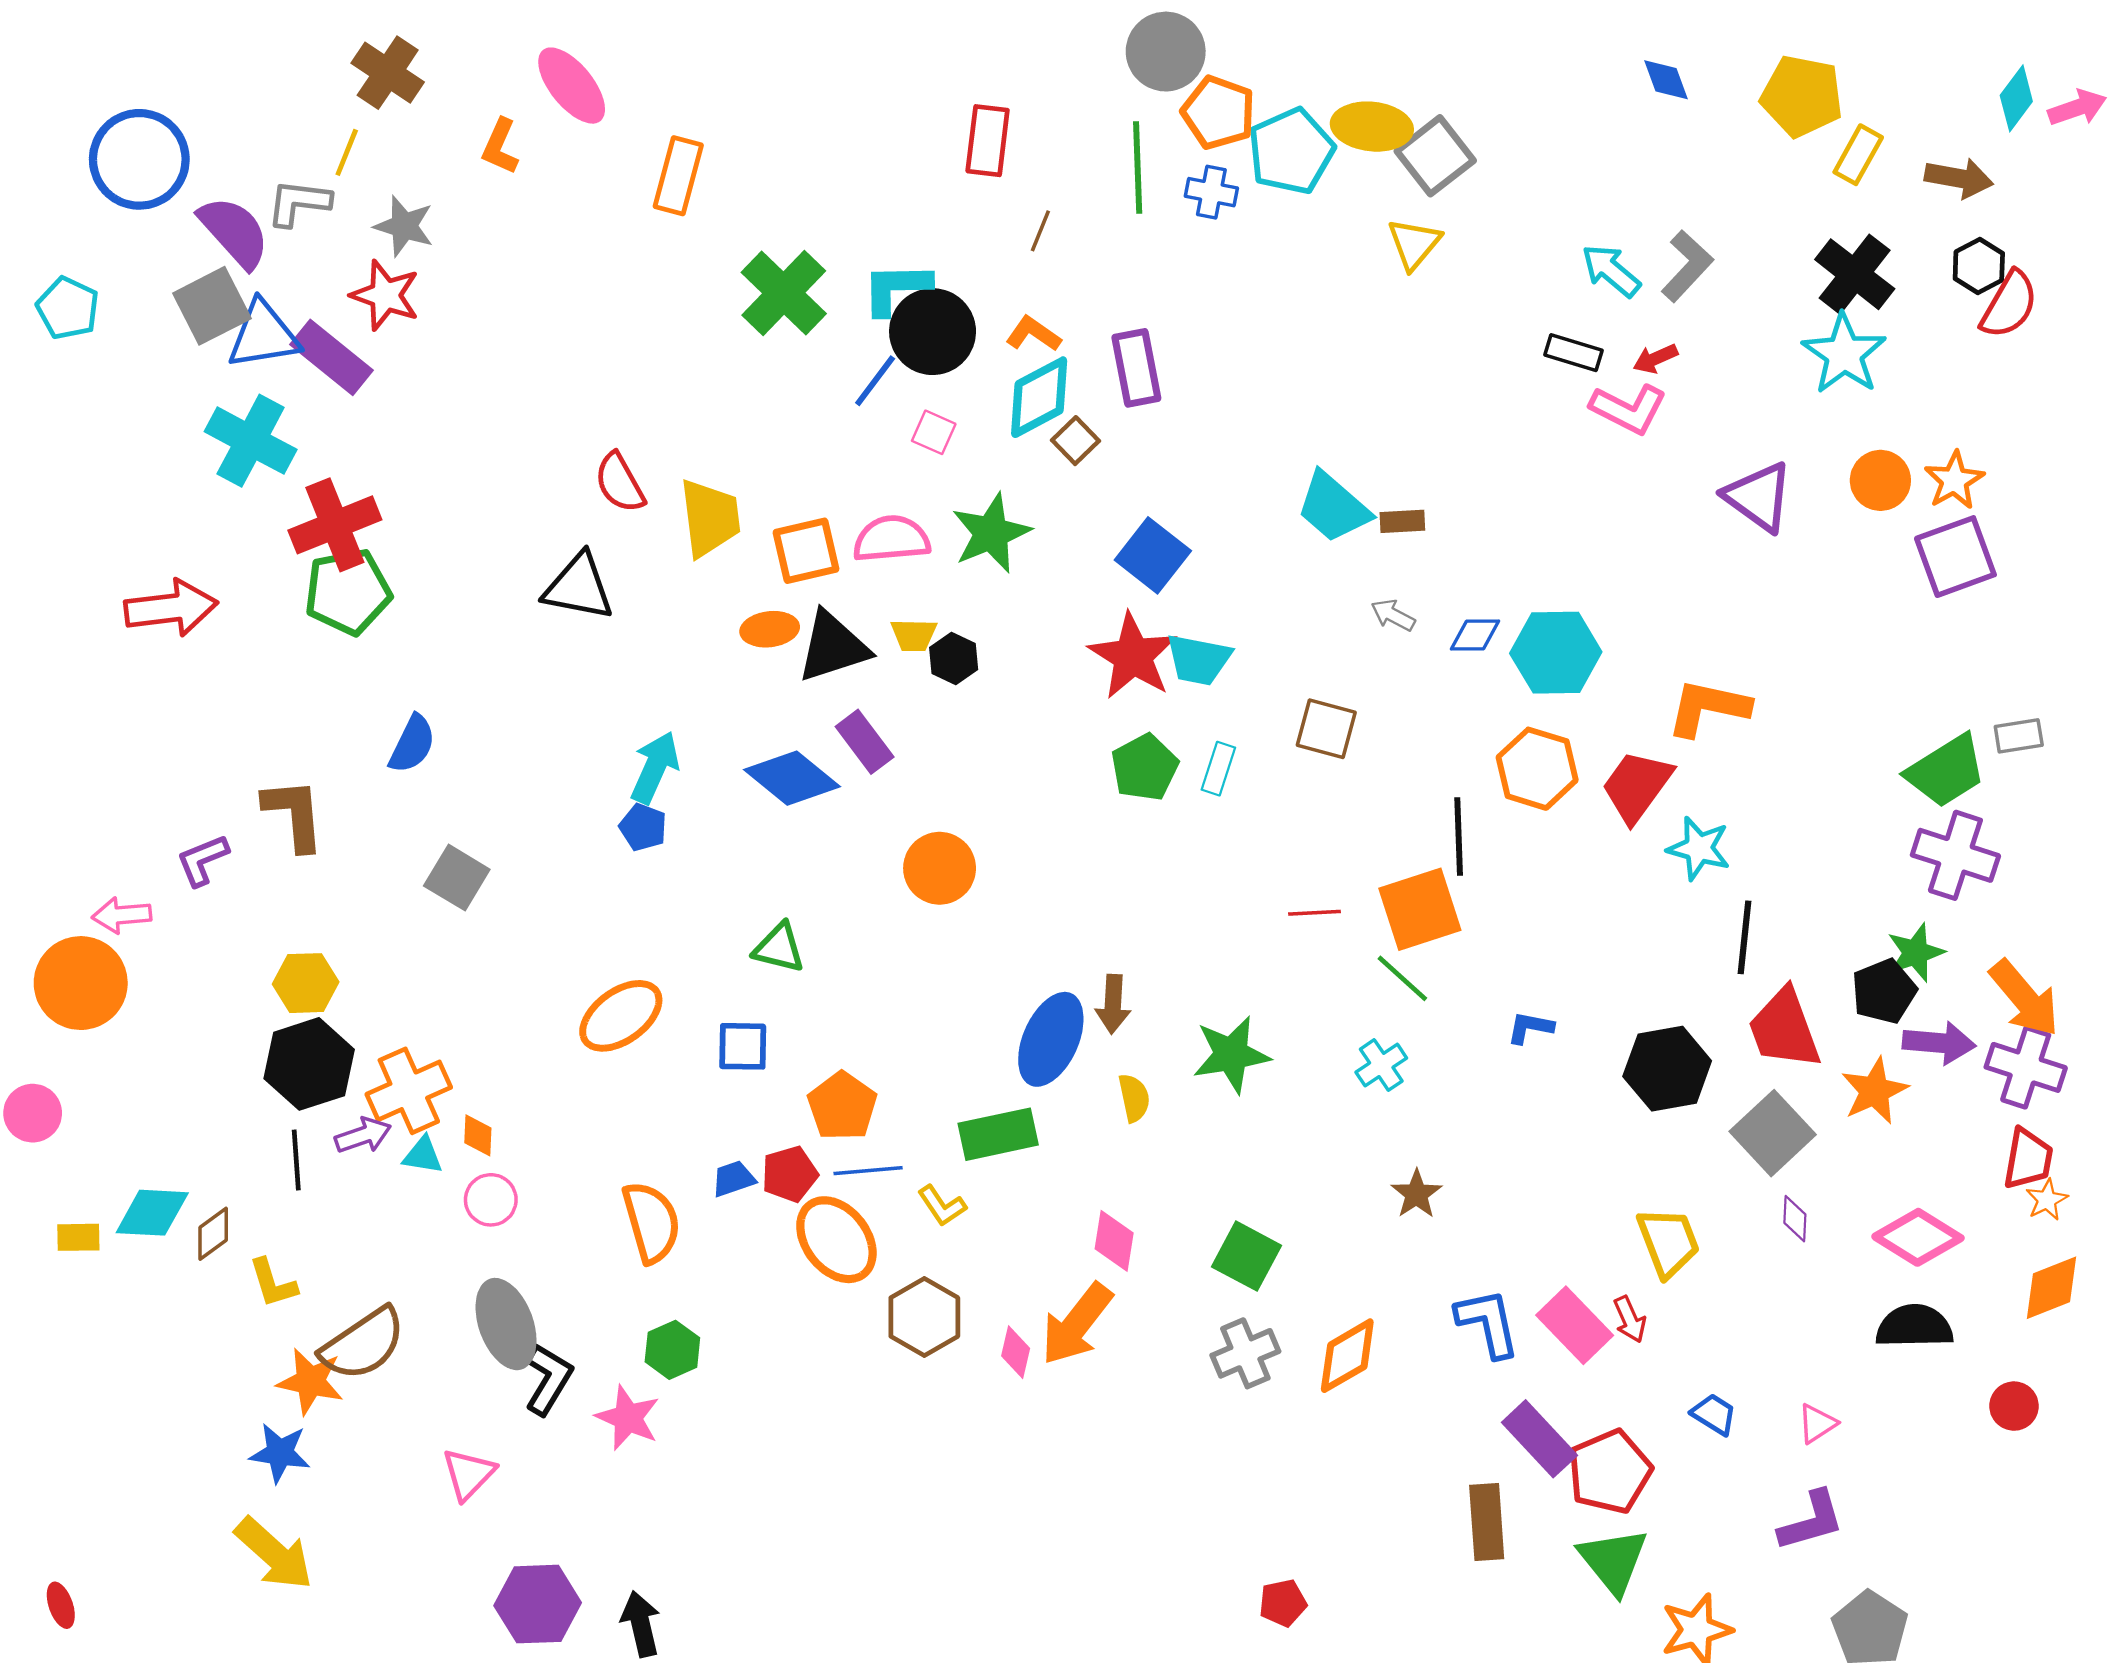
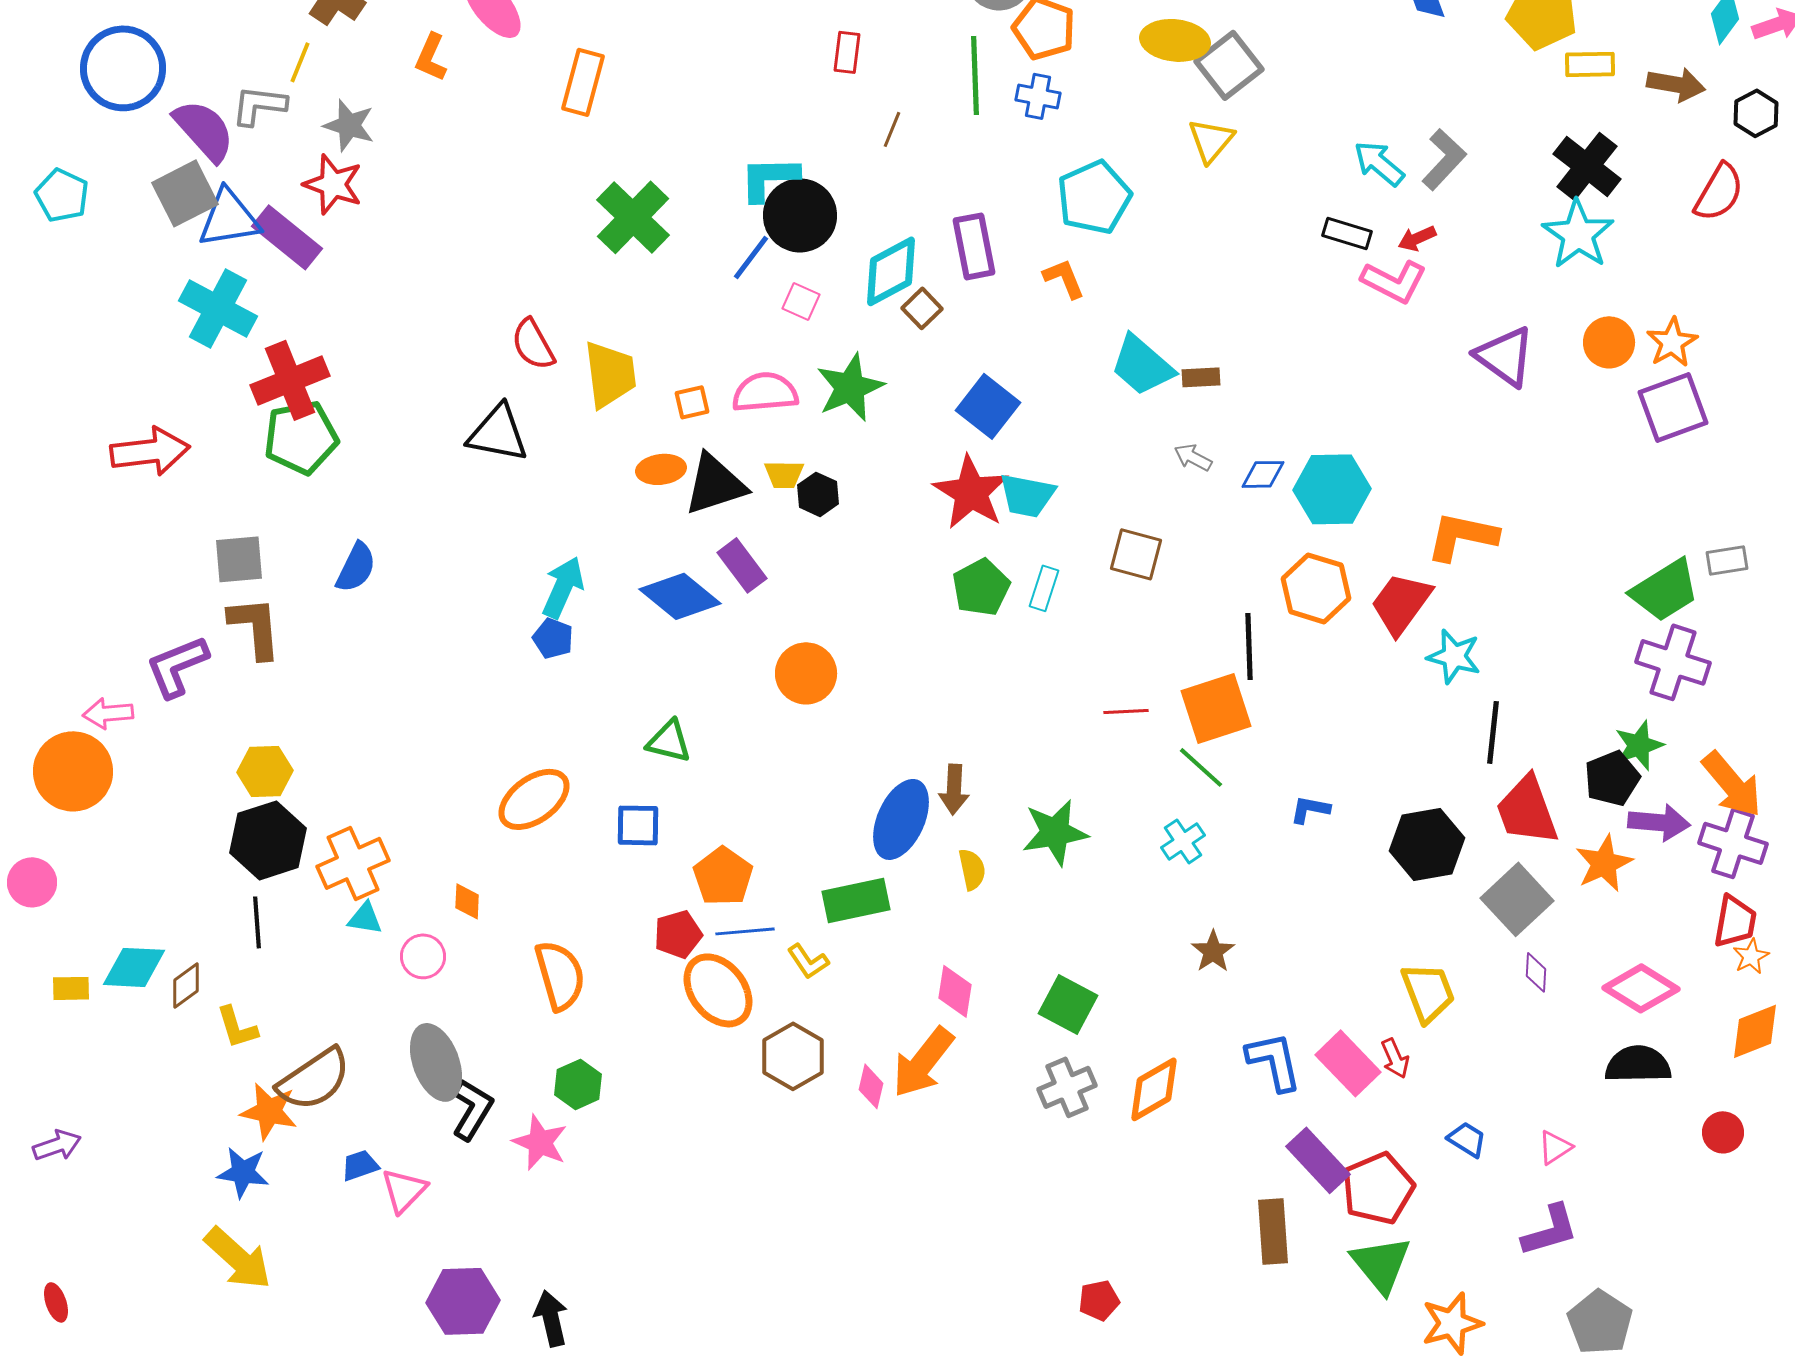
red rectangle: (988, 141) -> (847, 52), size x0.7
cyan pentagon: (1291, 151) -> (1094, 197), moved
yellow rectangle: (1858, 155) -> (1590, 64), turned 60
black hexagon: (1979, 266) -> (1756, 113), moved
green cross: (784, 293) -> (633, 217), moved
orange L-shape: (1033, 334) -> (1064, 278), moved, turned 33
orange square: (806, 551) -> (692, 402), size x0.6
purple L-shape: (203, 860) -> (177, 666), size x1.4
gray square: (457, 878) -> (239, 559), moved, turned -36
purple arrow: (363, 1135) -> (57, 1145), moved
orange diamond: (478, 1135) -> (467, 901), moved
blue trapezoid: (733, 1179) -> (360, 1165), moved

